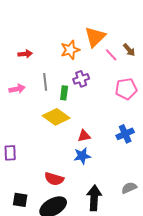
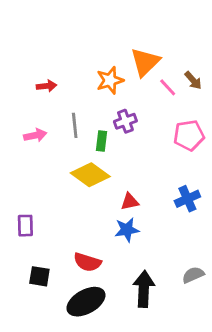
black square: (20, 200) -> (39, 276), moved

